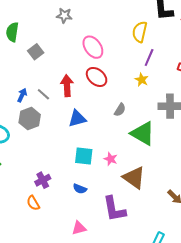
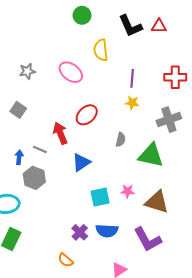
gray star: (64, 16) -> (27, 71), moved
yellow semicircle: (140, 32) -> (101, 50), moved
pink ellipse: (93, 47) -> (71, 72), moved
red ellipse: (97, 77) -> (87, 115), turned -65
purple cross: (43, 180) -> (80, 232), moved
blue semicircle: (80, 189) -> (107, 231), size x1.5

